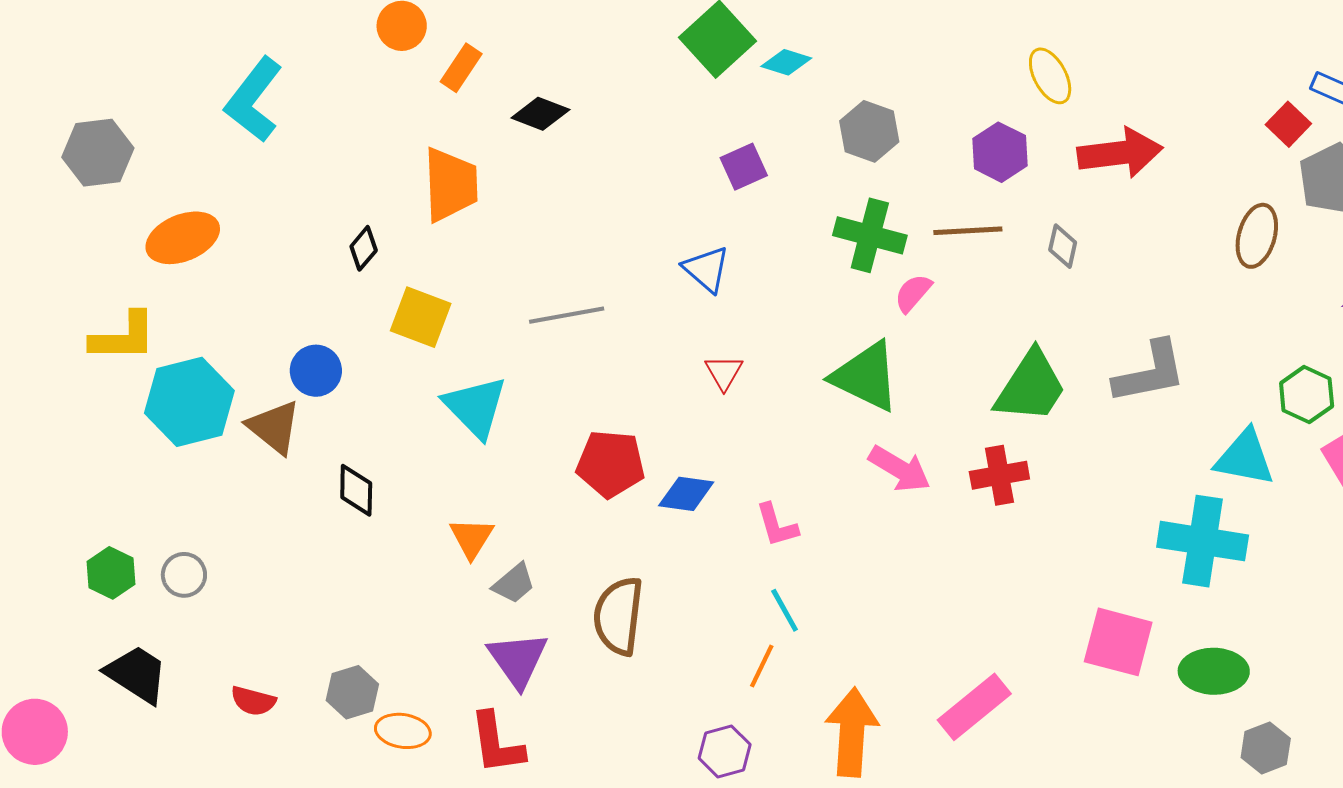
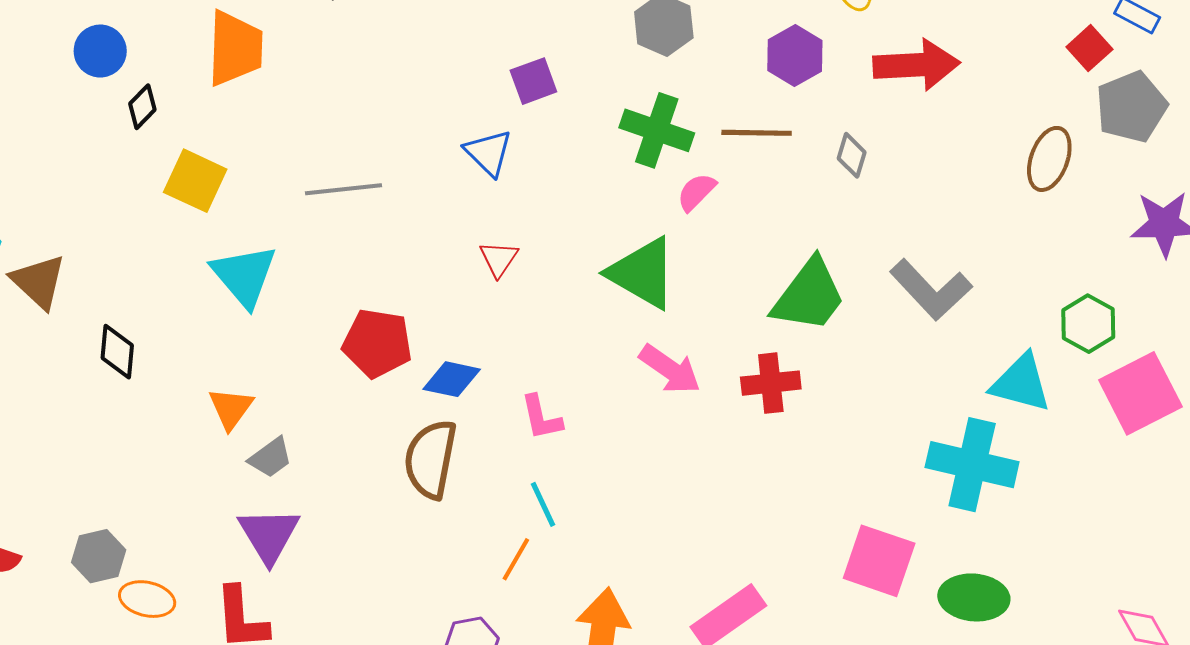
purple square: (744, 167) -> (533, 81), moved
blue circle: (316, 371) -> (100, 51), moved
gray L-shape: (1150, 372) -> (931, 290), turned 54
brown semicircle: (618, 616) -> (431, 459), moved

